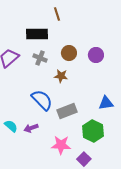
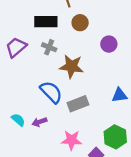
brown circle: (69, 53) -> (80, 23), moved
brown star: (61, 76) -> (71, 66), size x1.6
green hexagon: (93, 131) -> (115, 137), moved

